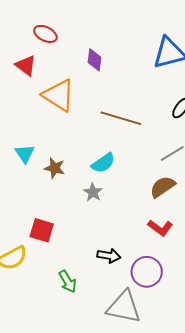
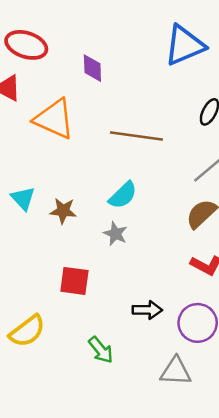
red ellipse: (45, 34) -> (26, 45), size x1.4
red square: (42, 230) -> (74, 281), moved
gray triangle: (124, 307) -> (176, 371), size x0.7

